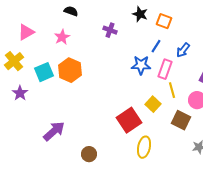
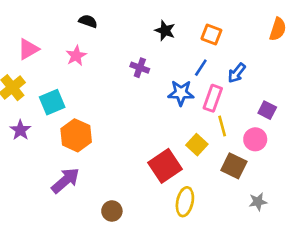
black star: (140, 14) -> (165, 31), moved
purple cross: (110, 30) -> (140, 68), moved
orange hexagon: (70, 70) -> (76, 135), moved

